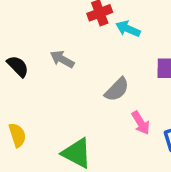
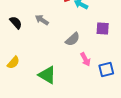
yellow semicircle: (17, 135) -> (13, 63), turned 56

